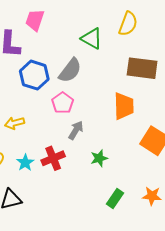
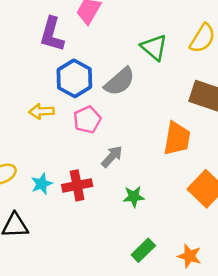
pink pentagon: (63, 103) -> (87, 120), moved
yellow arrow: (14, 123) -> (41, 111), moved

